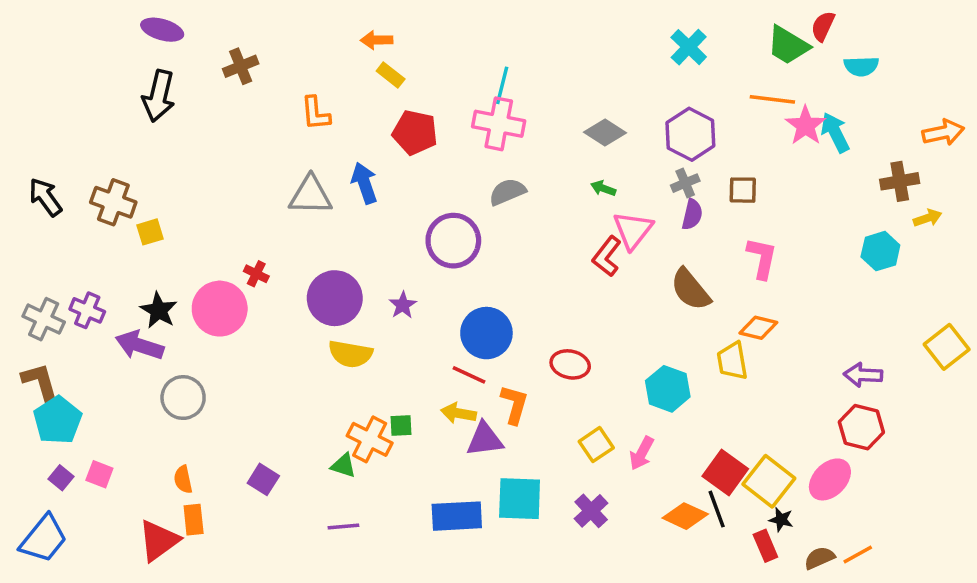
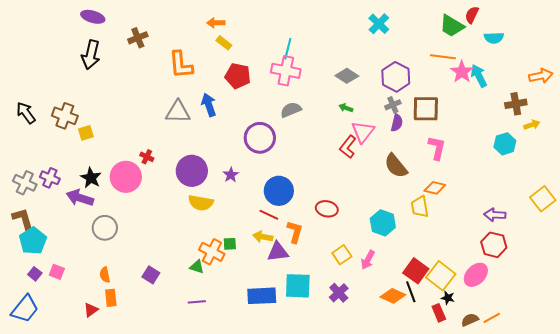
cyan cross: (689, 47) -> (379, 24), moved
orange L-shape: (316, 113) -> (181, 65), size x1.4
brown square: (743, 190) -> (426, 109), size x1.6
red triangle: (159, 540) -> (91, 310), size x0.6

